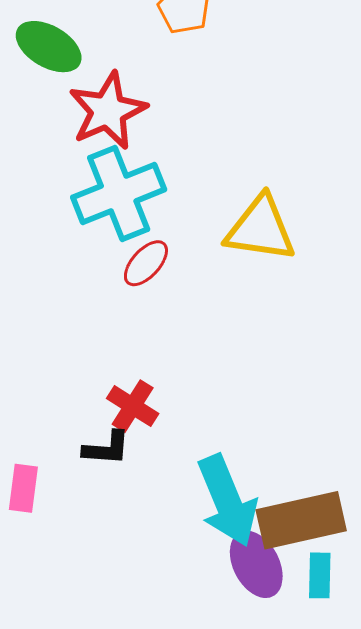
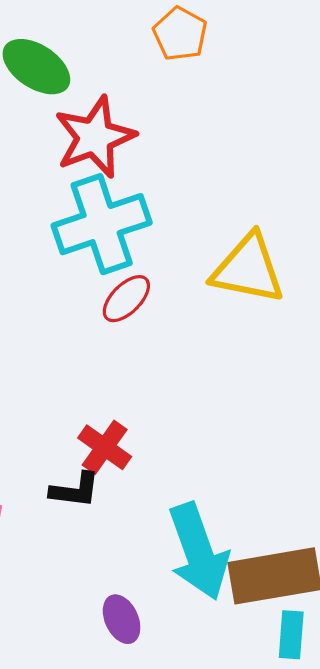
purple ellipse: (256, 564) -> (122, 619), moved, size x0.7

